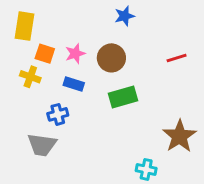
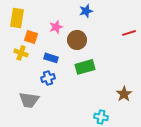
pink star: (75, 54) -> (56, 27), moved
red line: (177, 58) -> (129, 33), moved
blue cross: (58, 114) -> (48, 78), moved
brown star: (179, 136) -> (124, 94), size x0.7

